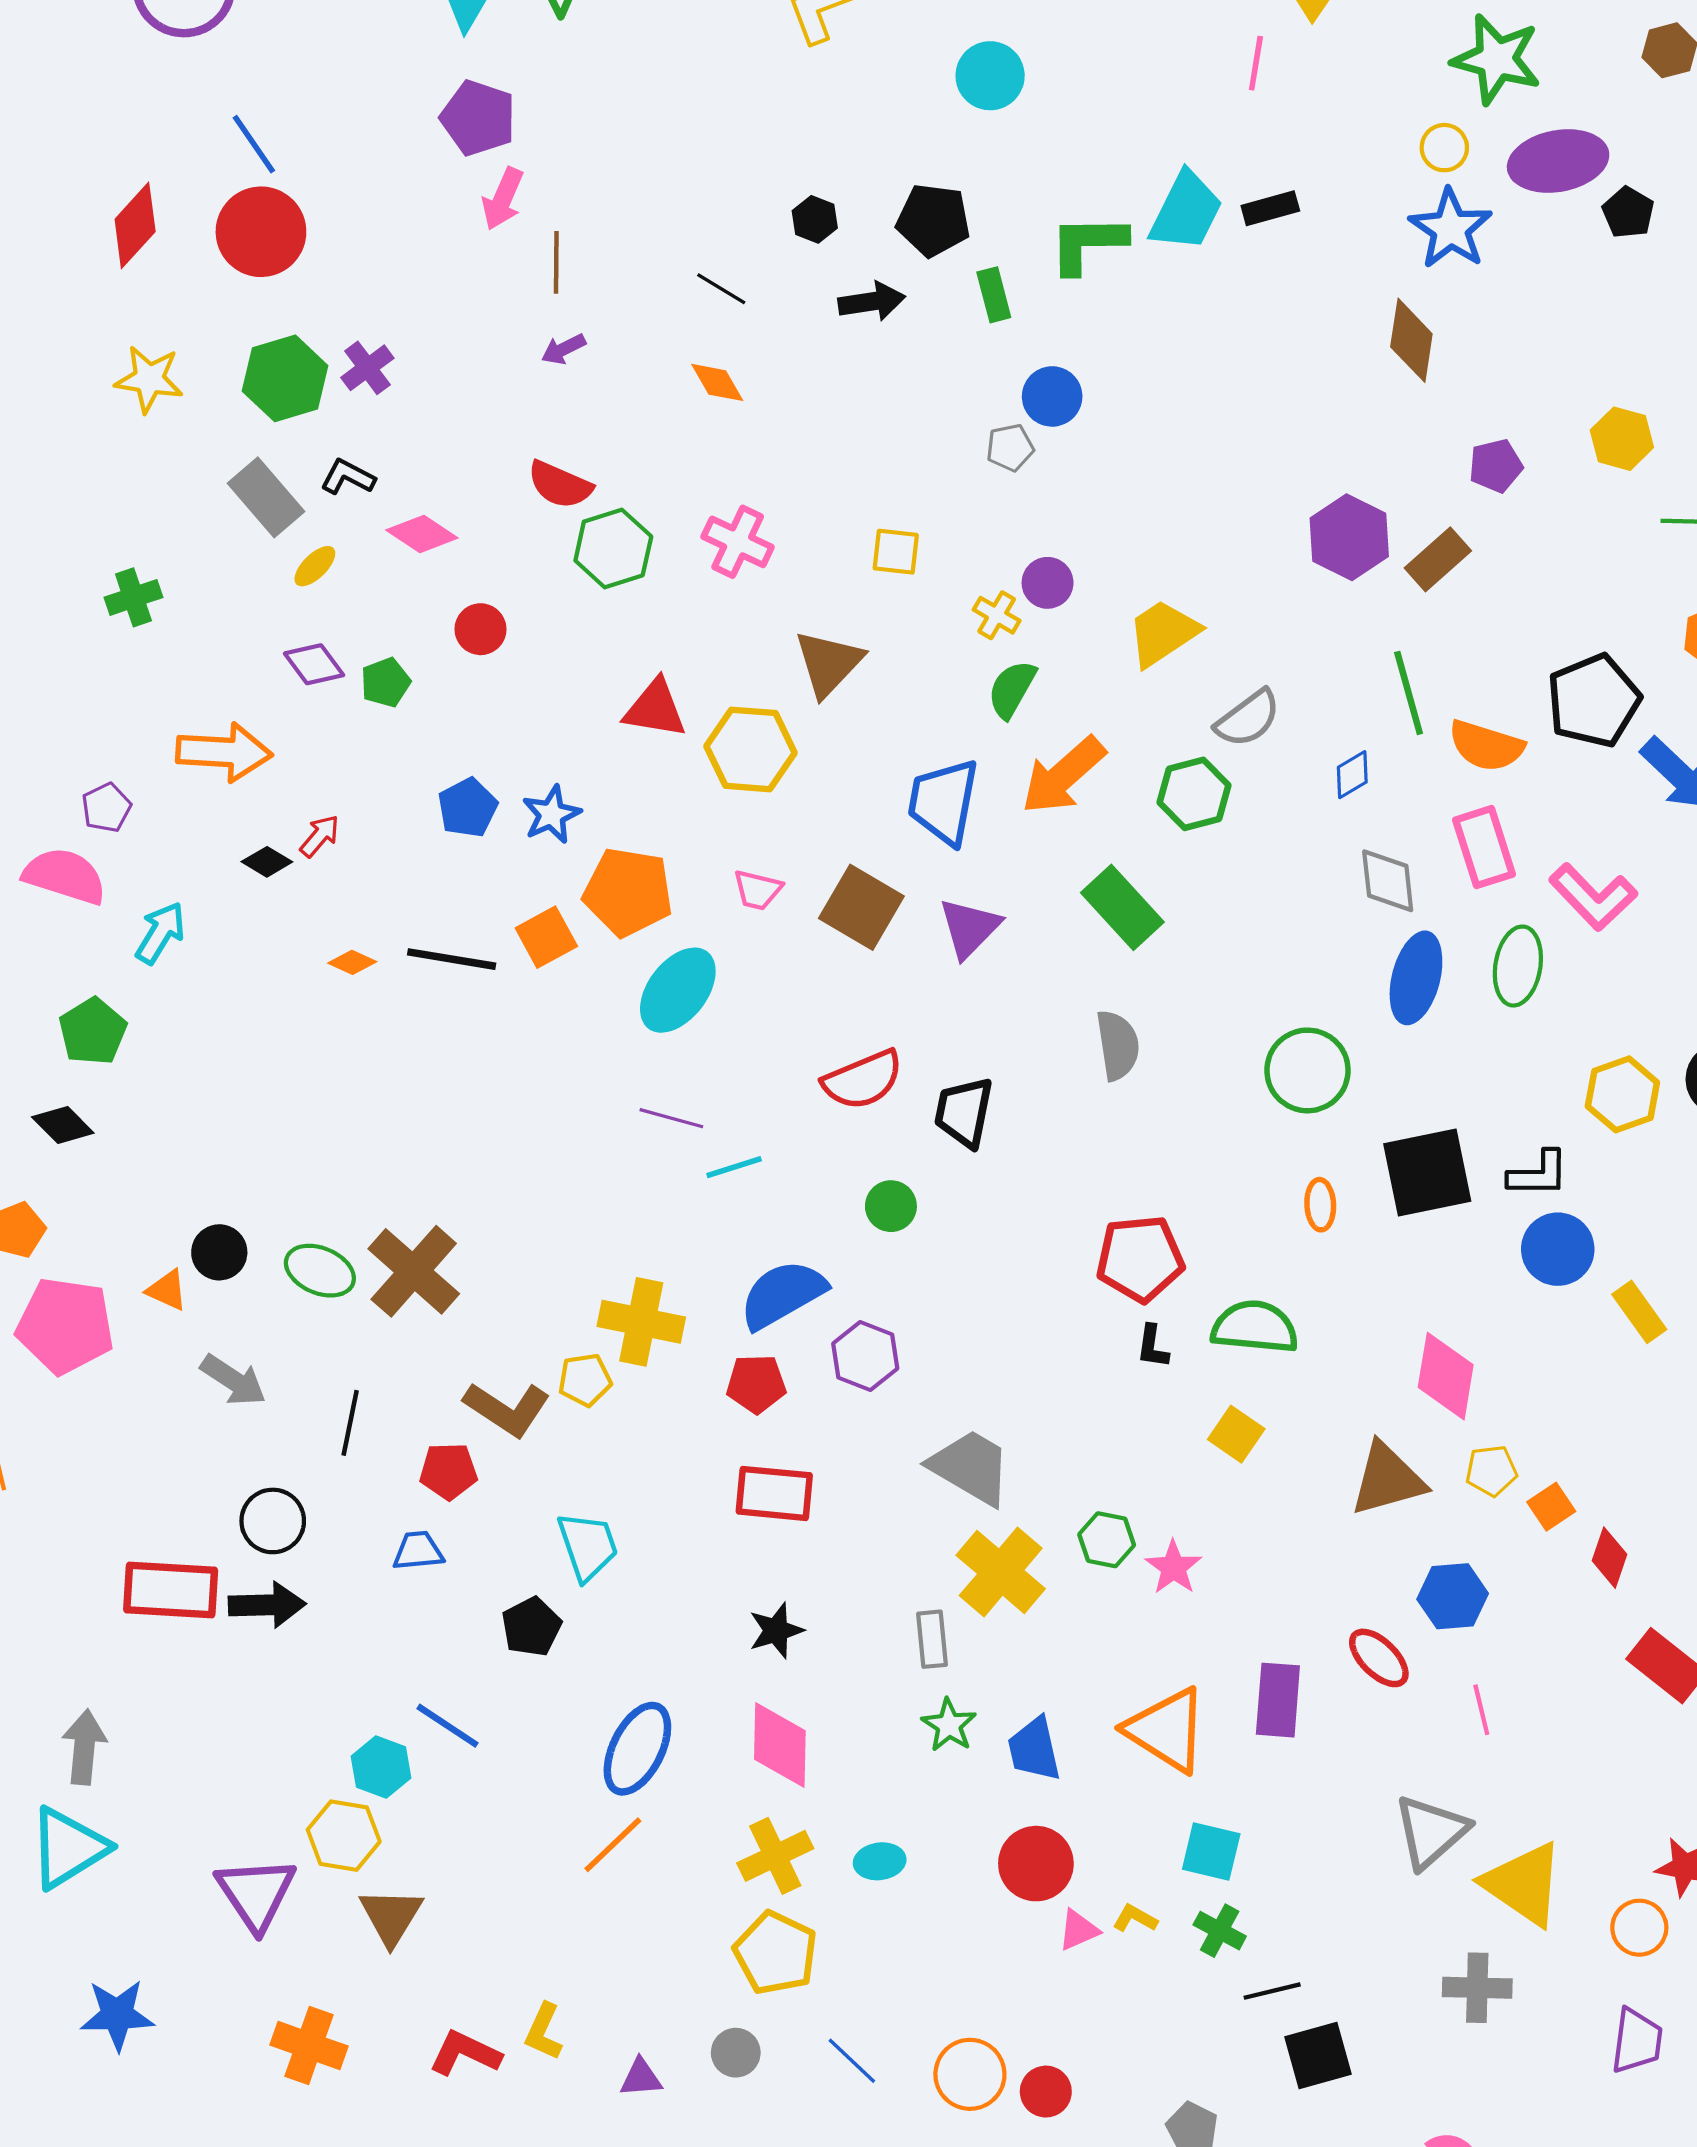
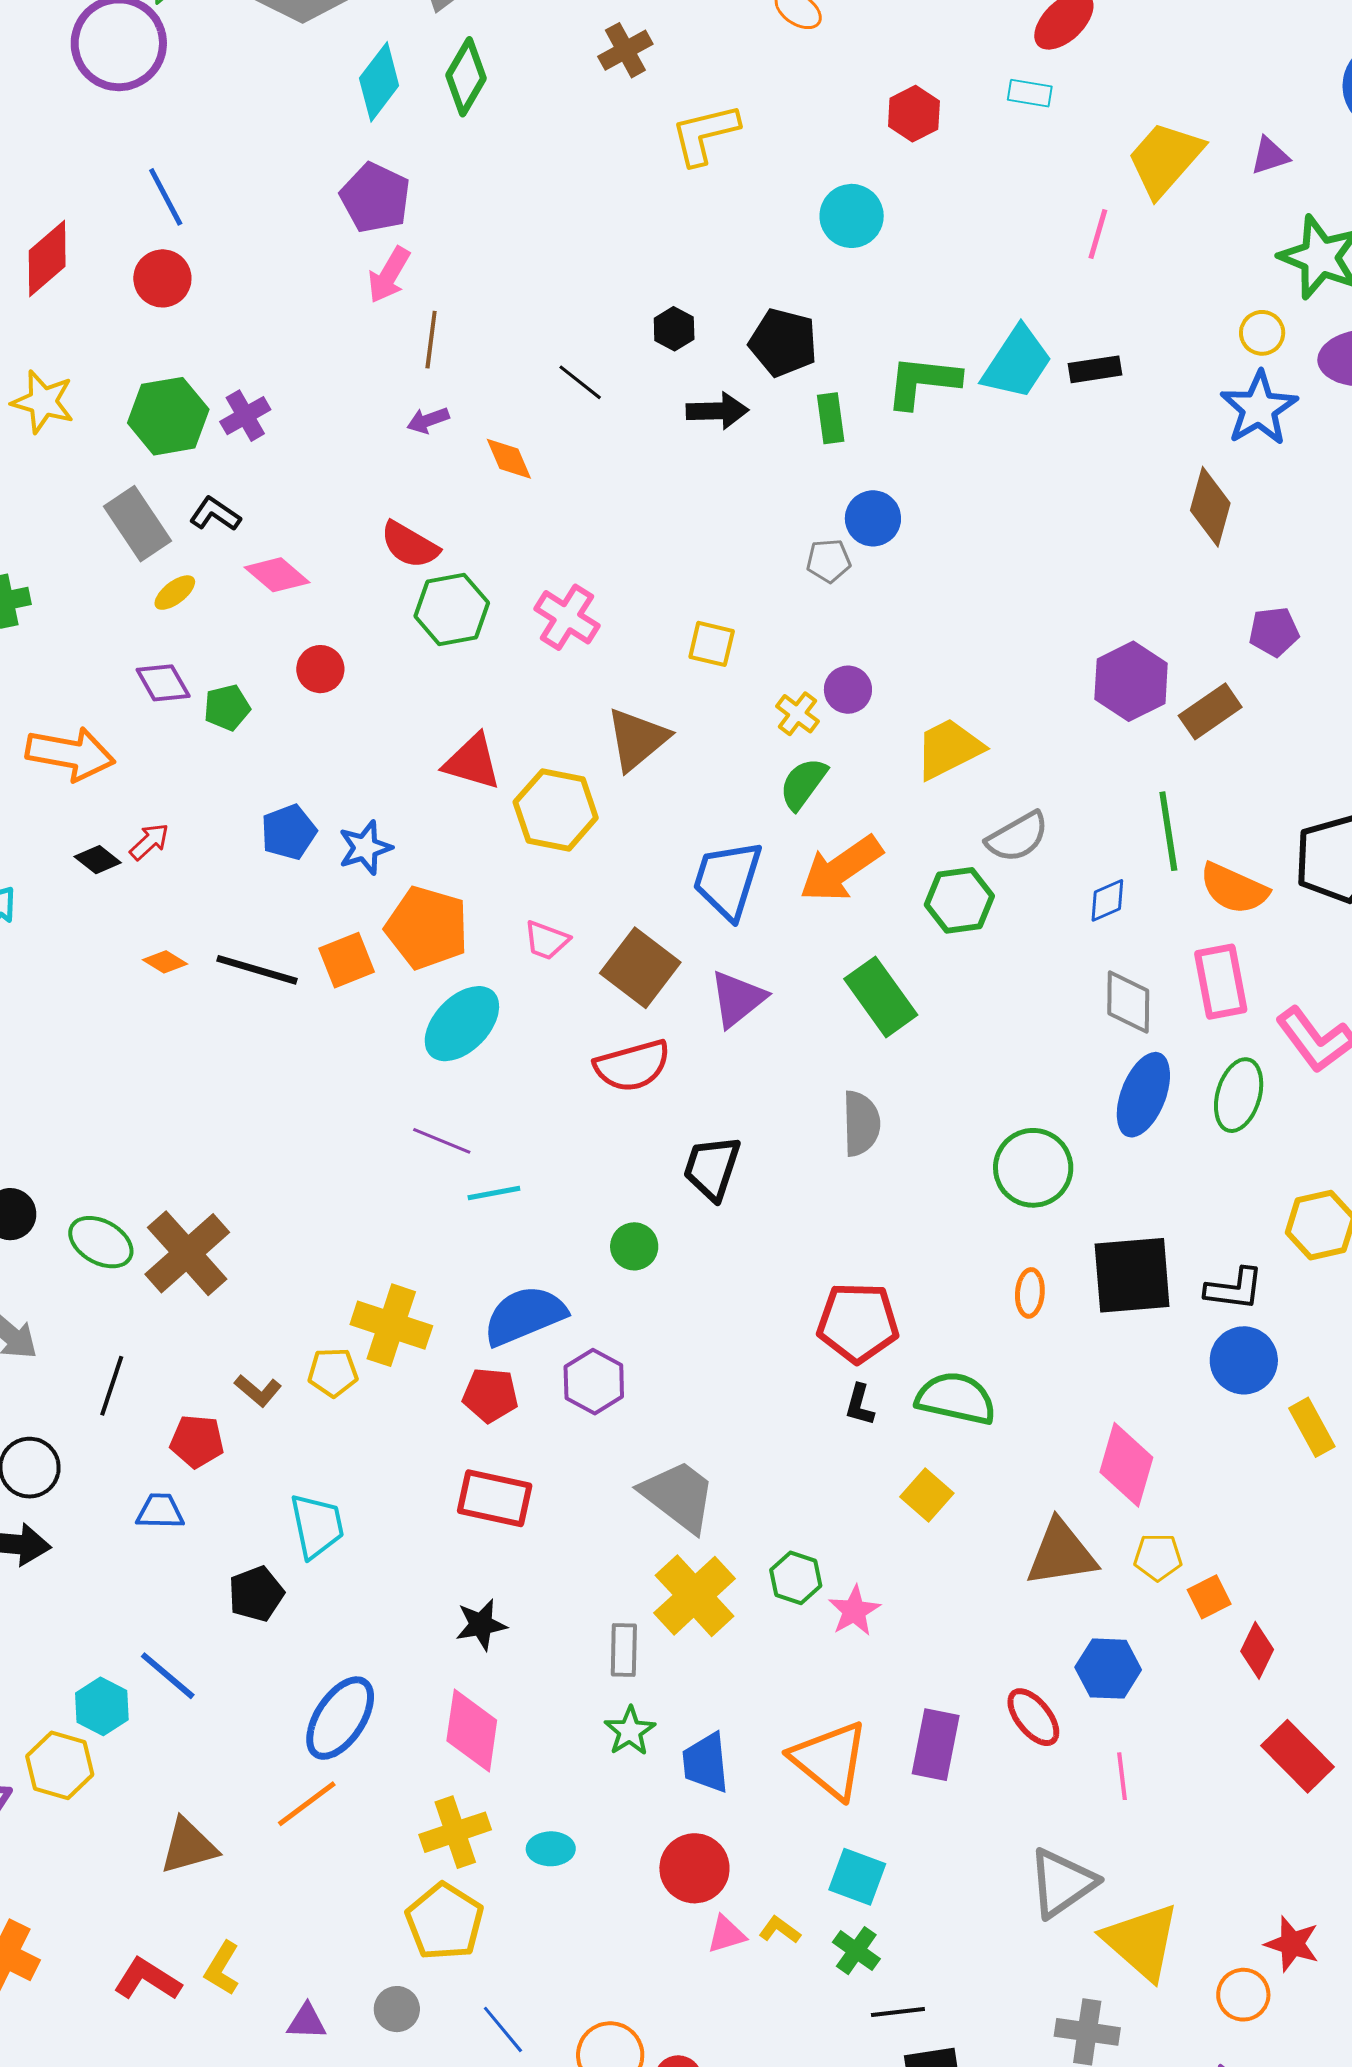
red circle: (261, 232) -> (162, 278), size x0.7
orange diamond: (717, 382) -> (509, 459), moved
red semicircle: (863, 1080) -> (632, 1066), moved
brown L-shape: (507, 1409) -> (258, 1390), size x0.6
brown triangle: (391, 1916) -> (188, 1846), moved, turned 36

